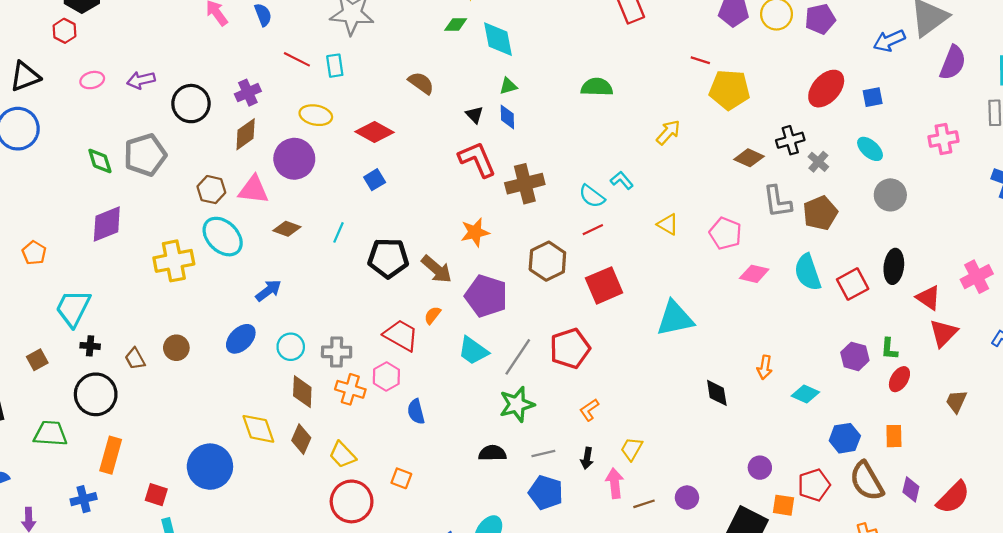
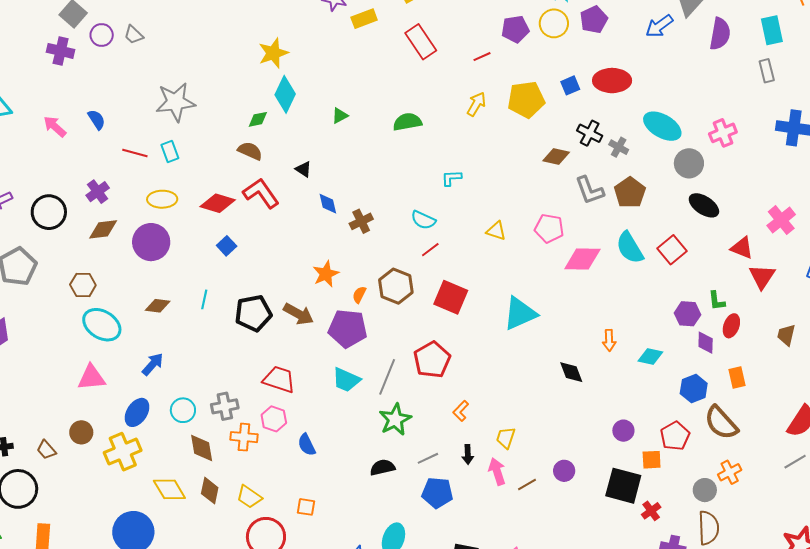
green diamond: (456, 25) -> (258, 119), moved
cyan diamond: (498, 39) -> (285, 94), moved, turned 48
red line: (700, 60) -> (482, 57), moved, turned -30
green triangle: (508, 86) -> (340, 116), moved
red ellipse: (826, 89) -> (612, 81), turned 60
blue square: (873, 97) -> (570, 85), moved
blue diamond: (507, 117) -> (328, 204), moved
yellow arrow: (668, 132) -> (476, 104), moved
brown diamond: (246, 134) -> (103, 229), turned 40
pink cross: (943, 139) -> (723, 133), moved
black cross: (790, 140) -> (590, 133), turned -35
cyan ellipse: (870, 149) -> (662, 126), size x1.5
red L-shape: (477, 159) -> (261, 193), moved
cyan L-shape: (622, 180) -> (451, 178), moved, turned -40
brown cross: (525, 184) -> (361, 221), size x0.7
pink triangle: (253, 190) -> (91, 378), moved
yellow cross: (174, 261) -> (123, 452), moved
black ellipse: (894, 266) -> (704, 205), moved, turned -52
pink diamond: (754, 274) -> (582, 259), size x1.4
red square: (604, 285) -> (451, 297), turned -32
orange semicircle: (433, 315) -> (359, 295), moved
purple diamond: (911, 489) -> (706, 343), moved

